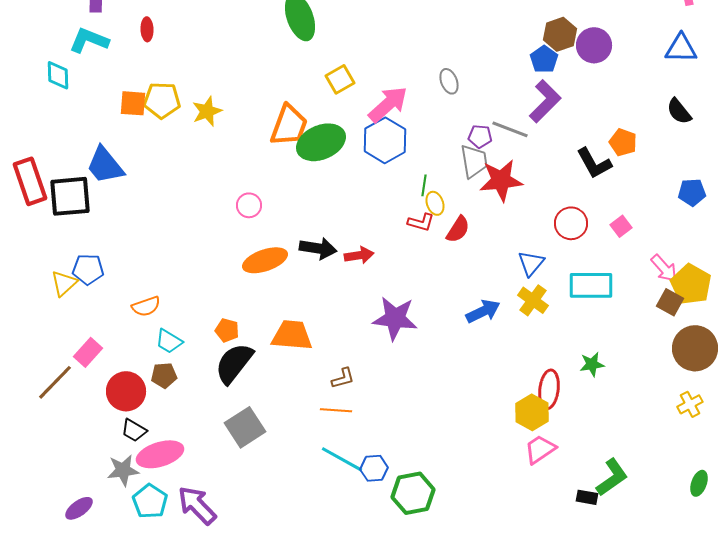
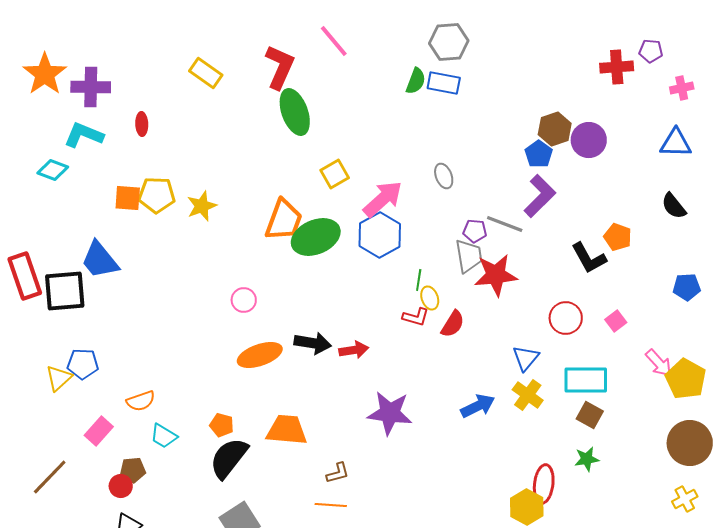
cyan diamond: (58, 75) -> (53, 170), turned -68
brown square: (670, 302) -> (590, 415), moved
pink rectangle: (88, 352) -> (99, 431), moved
brown pentagon: (164, 375) -> (133, 470), moved
red circle: (126, 391) -> (121, 486), size x0.6

